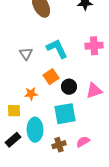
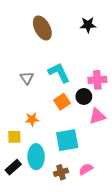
pink cross: (94, 46) -> (97, 80), moved
orange square: (51, 77) -> (62, 102), moved
black circle: (69, 87) -> (84, 96), moved

